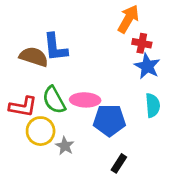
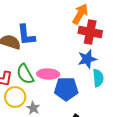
red cross: (142, 43) -> (90, 32), size x1.6
blue star: (147, 66) -> (87, 59), moved, turned 30

